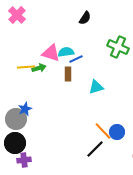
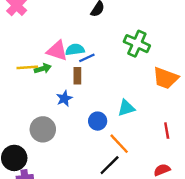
cyan triangle: (96, 87) -> (126, 108), moved
blue star: (25, 109) -> (64, 98), moved
gray circle: (16, 119) -> (43, 129), moved
blue circle: (117, 132) -> (98, 121), moved

